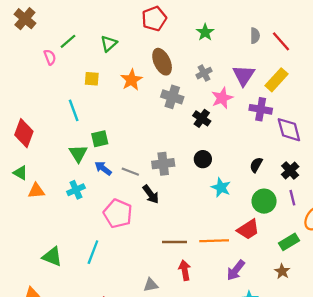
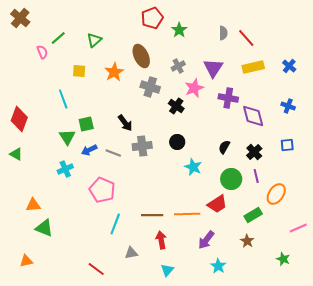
red pentagon: (154, 19) -> (152, 18), moved
yellow rectangle: (277, 80) -> (253, 67), moved, turned 35
blue arrow: (103, 168) -> (89, 150), turned -63
orange triangle: (36, 191) -> (33, 205), moved
black arrow: (151, 194) -> (125, 123), moved
cyan line: (93, 252) -> (115, 224), moved

